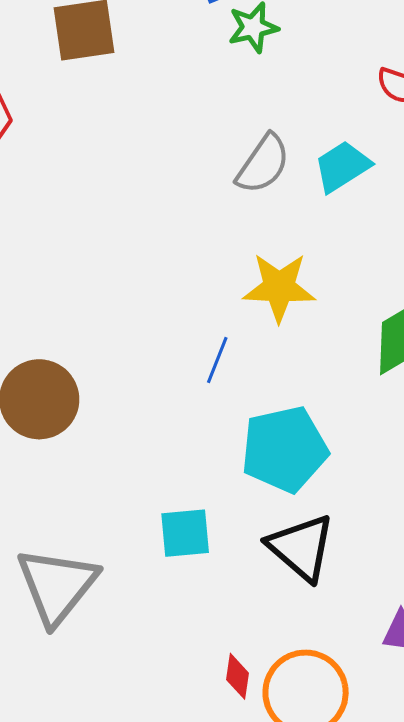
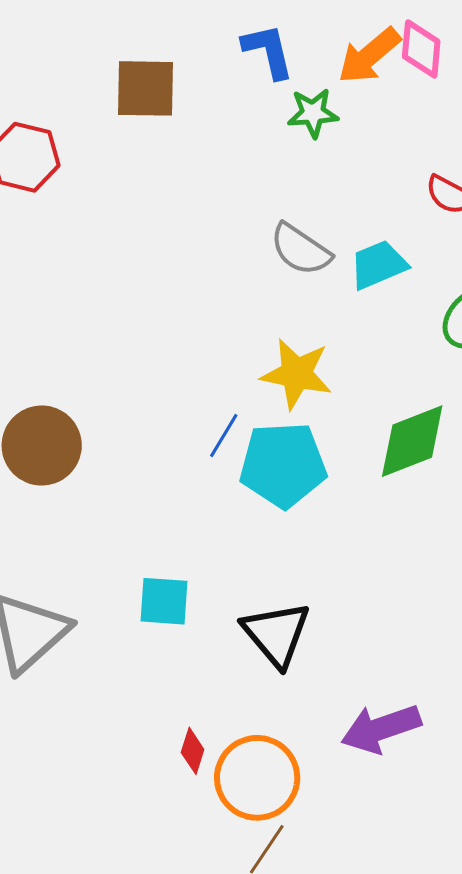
gray semicircle: (263, 164) -> (301, 249), turned 80
cyan pentagon: (284, 449) -> (283, 465), moved

